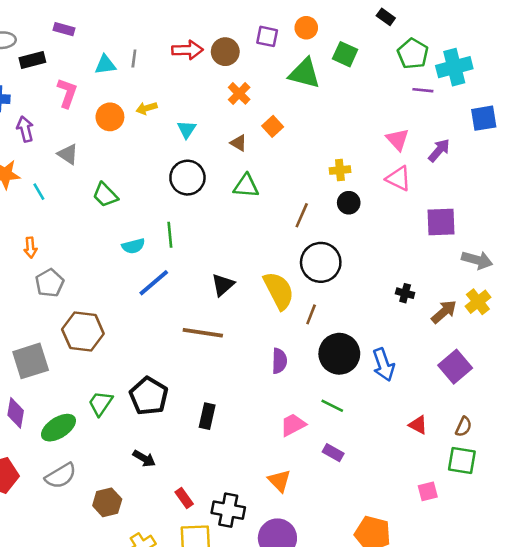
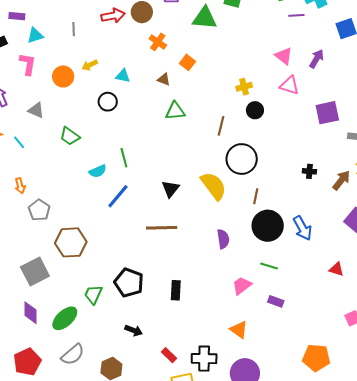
cyan triangle: (105, 65) -> (35, 35), moved
cyan triangle: (187, 129) -> (123, 76), turned -42
black circle: (187, 178) -> (108, 102), moved, size x0.7
brown line: (311, 314) -> (256, 196), moved

